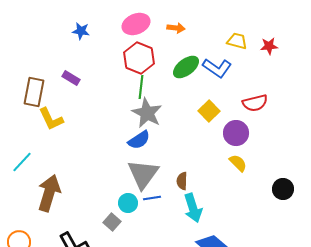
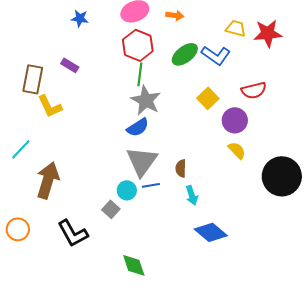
red star: (269, 46) -> (268, 33), size x1.6
black circle: (283, 189) -> (282, 176), size x1.8
cyan arrow: (193, 208) -> (192, 195), size x0.7

